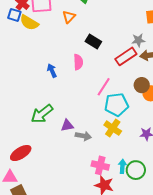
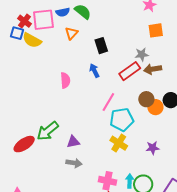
black rectangle: (93, 42) -> (101, 46), moved, turned 42
pink semicircle: (78, 62) -> (65, 80), moved
blue arrow: (52, 71) -> (94, 71), moved
gray arrow: (83, 136) -> (74, 163), moved
red ellipse: (21, 153) -> (24, 144), moved

